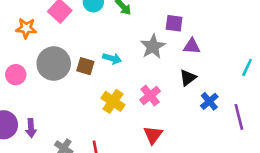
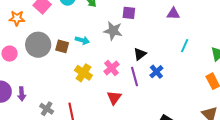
gray star: (153, 46) -> (113, 31), turned -30
purple triangle: (192, 46) -> (173, 14), moved
purple line: (239, 117) -> (134, 76), moved

